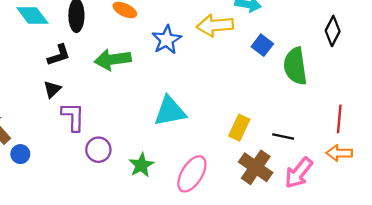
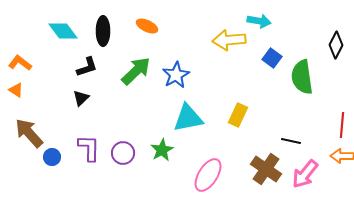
blue star: (167, 40) -> (176, 75), moved
green arrow: (113, 59) -> (136, 71), turned 144
purple L-shape: (73, 117) -> (89, 148), moved
yellow rectangle: (239, 128) -> (238, 115), moved
green star: (141, 165) -> (162, 150), moved

